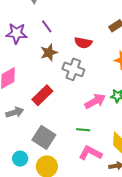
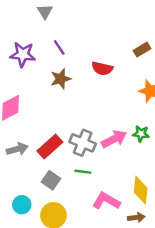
gray cross: (73, 69) -> (83, 143), moved
red rectangle: (42, 95) -> (50, 147), moved
green line: (83, 130) -> (83, 172), moved
gray square: (44, 137) -> (51, 180), size x0.7

